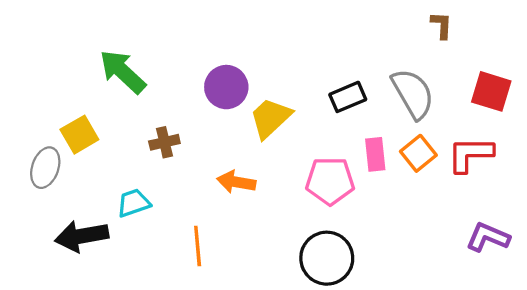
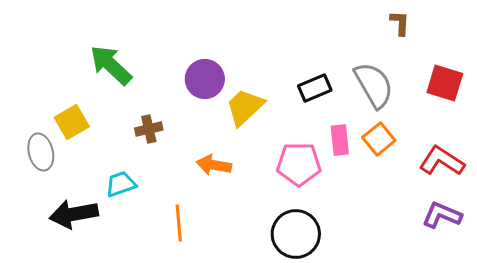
red L-shape: (470, 154) -> (442, 161), moved, turned 33
gray ellipse: (45, 168) -> (41, 152), turned -33

